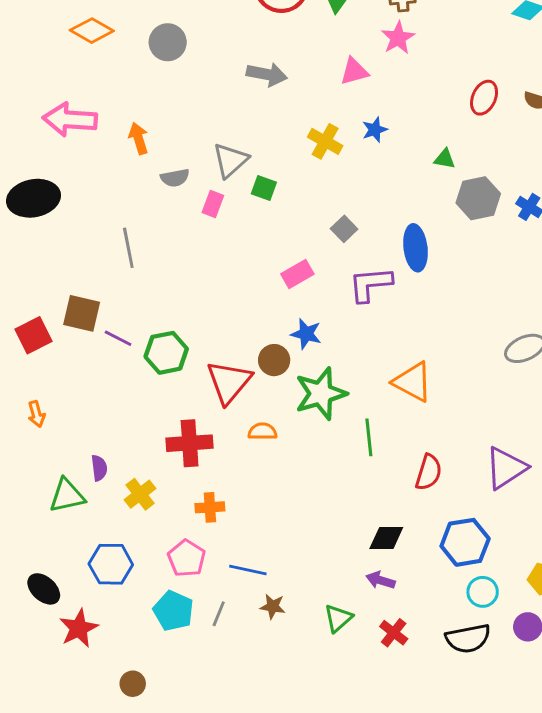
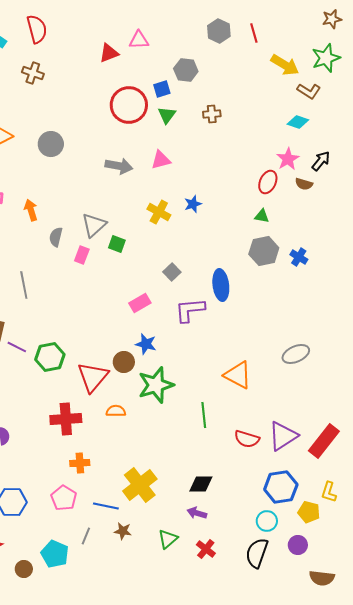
pink star: (398, 38) -> (288, 159), moved
pink triangle: (354, 71) -> (161, 160), moved
green triangle: (445, 159) -> (262, 216), moved
gray semicircle: (175, 178) -> (56, 237), turned 114
orange triangle: (413, 382) -> (238, 375), moved
green line: (369, 437) -> (204, 415), moved
red semicircle: (429, 472) -> (247, 439), moved, turned 90
yellow cross: (140, 494) -> (140, 485), moved, size x1.6
blue hexagon: (465, 542) -> (281, 487), moved
cyan pentagon: (173, 611) -> (55, 554), moved
black semicircle: (468, 639) -> (257, 553), turned 120
brown circle: (133, 684) -> (24, 569), moved

